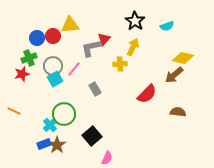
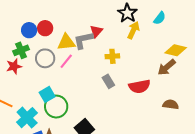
yellow triangle: (70, 25) -> (66, 42), moved
cyan semicircle: (167, 26) -> (160, 18), turned -32
yellow arrow: (133, 47) -> (133, 30), moved
cyan square: (55, 79) -> (47, 94), moved
gray rectangle: (95, 89) -> (108, 81), moved
red semicircle: (147, 94) -> (139, 86), turned 35
cyan cross: (50, 125) -> (27, 118), moved, size x1.5

